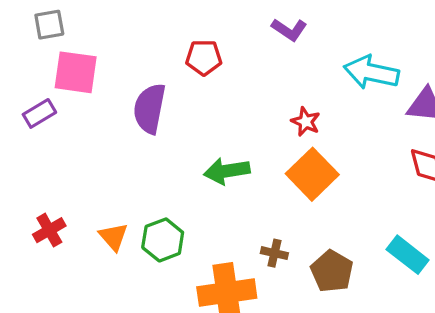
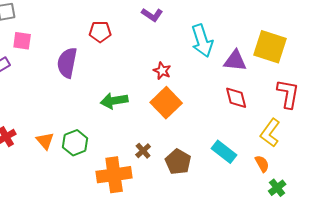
pink square: (76, 72) -> (22, 41), size x0.7
cyan arrow: (371, 72) -> (202, 41), turned -120
brown cross: (274, 253) -> (143, 151), turned 35

